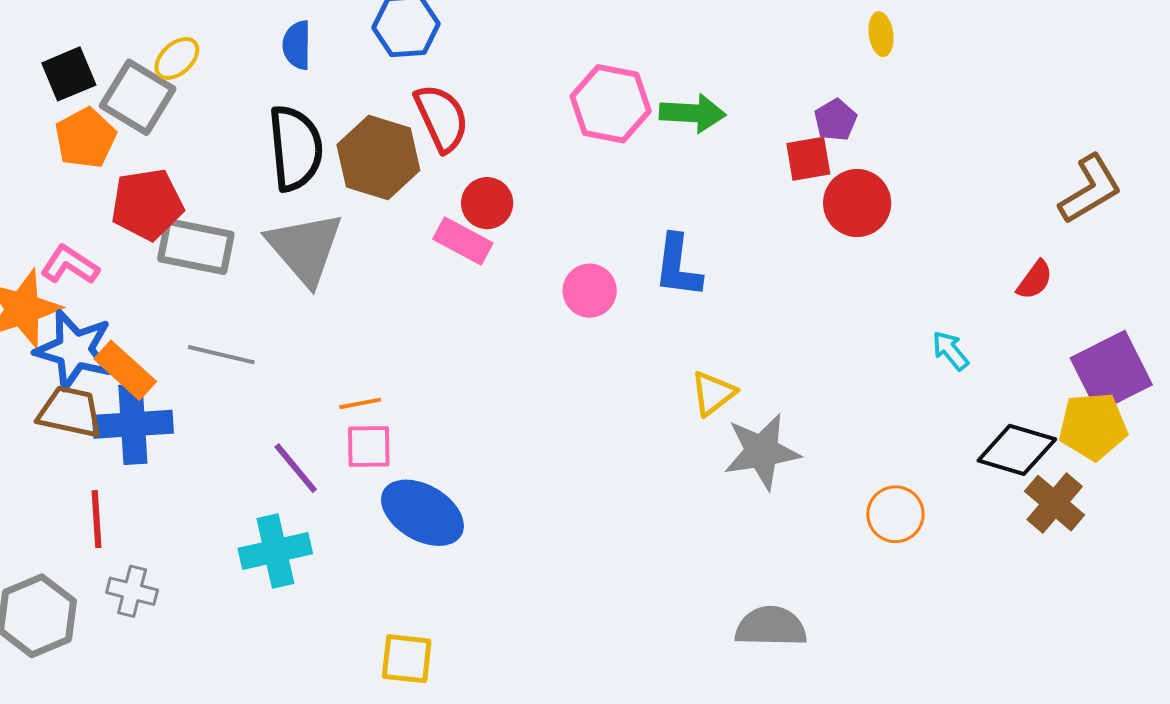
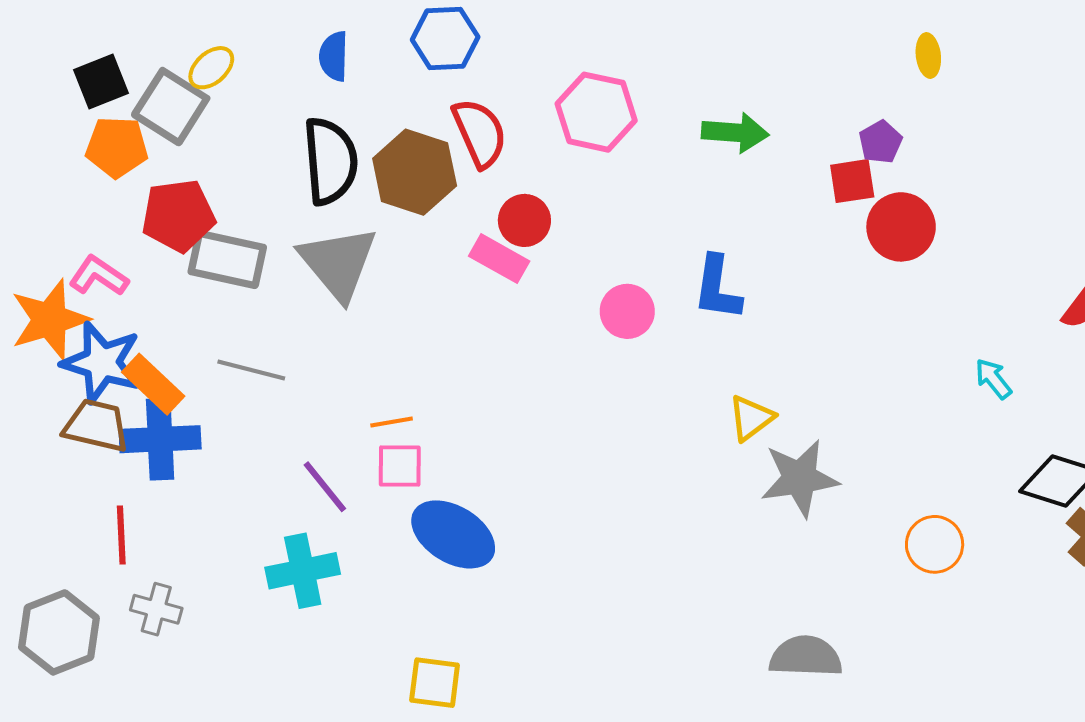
pink hexagon: (611, 104) -> (596, 112), moved
orange pentagon: (85, 138) -> (117, 147), turned 30

